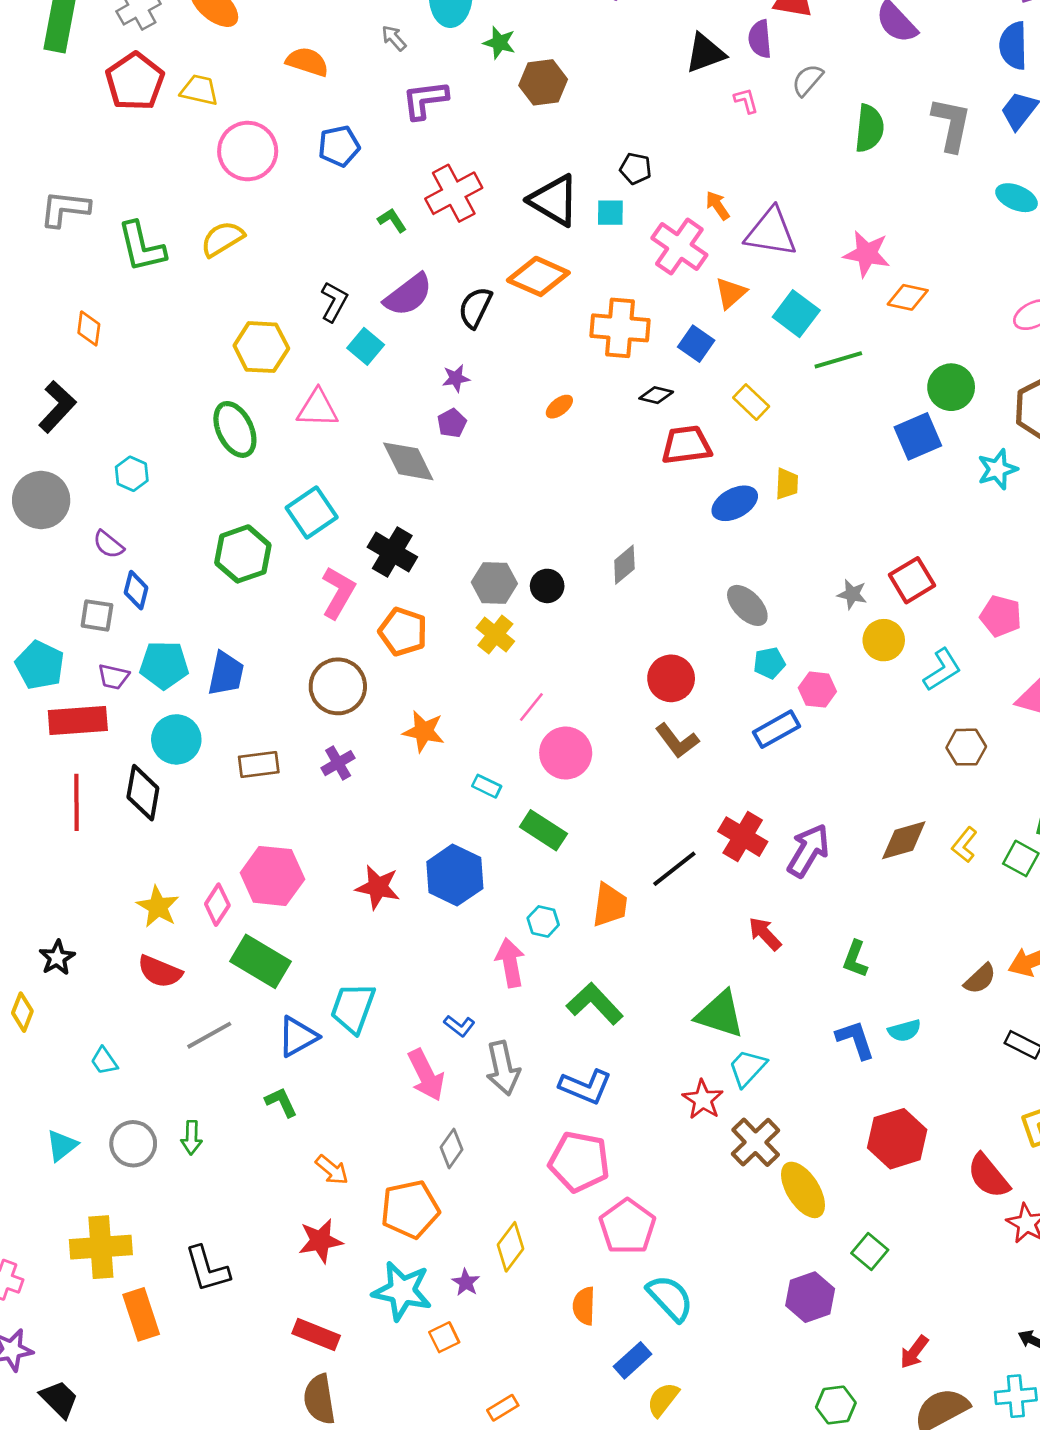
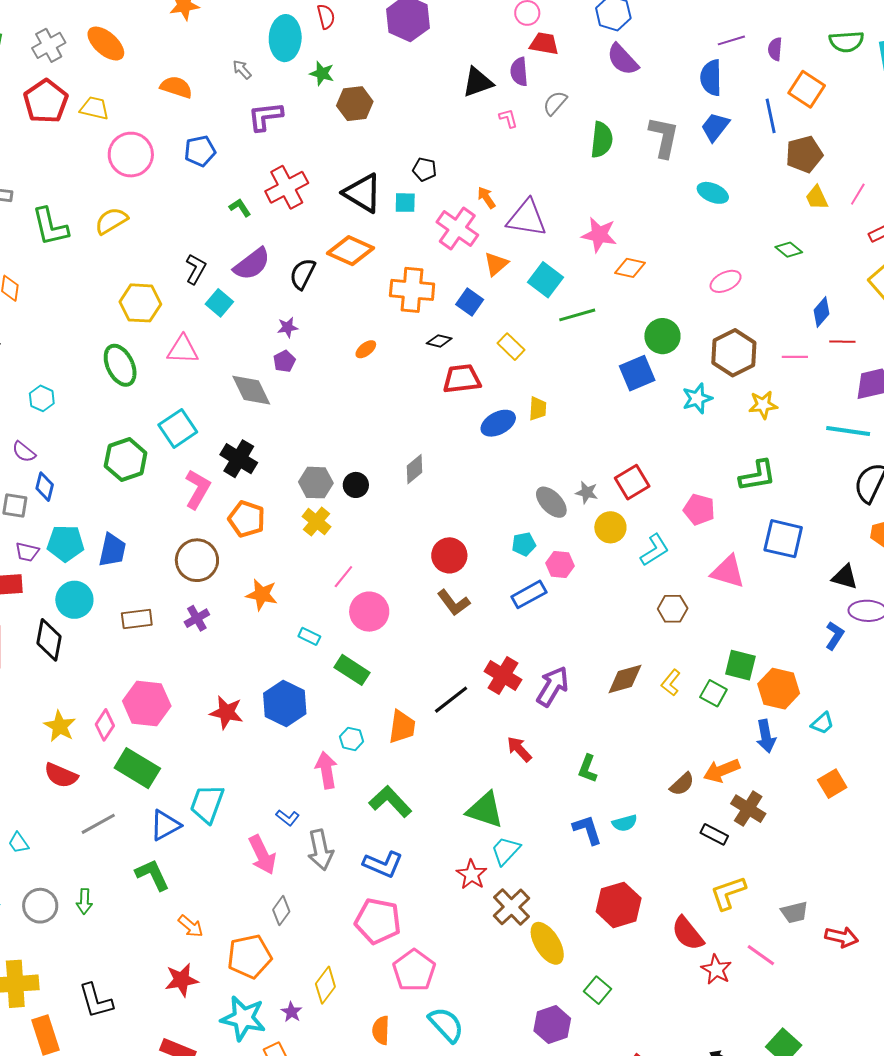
gray ellipse: (747, 605) -> (551, 502), moved
green L-shape: (281, 1102) -> (152, 875), size x1.4

